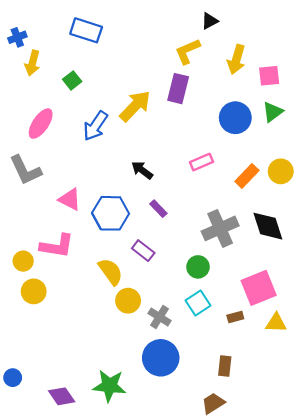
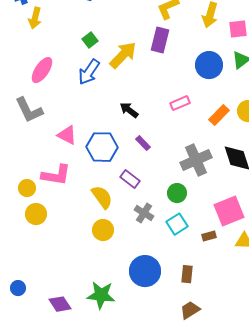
green square: (72, 80) -> (90, 40), moved
yellow circle: (128, 301) -> (103, 230), moved
gray cross: (160, 317) -> (144, 213), moved
brown rectangle: (225, 366) -> (187, 274), moved

